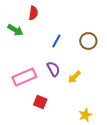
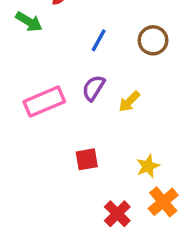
purple semicircle: (53, 69) -> (94, 88), turned -119
red square: (40, 102) -> (87, 159), moved, turned -32

